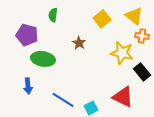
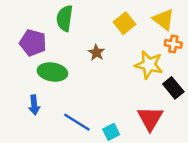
green semicircle: (53, 15) -> (65, 18), size x1.5
red triangle: (123, 97) -> (150, 118), turned 35

